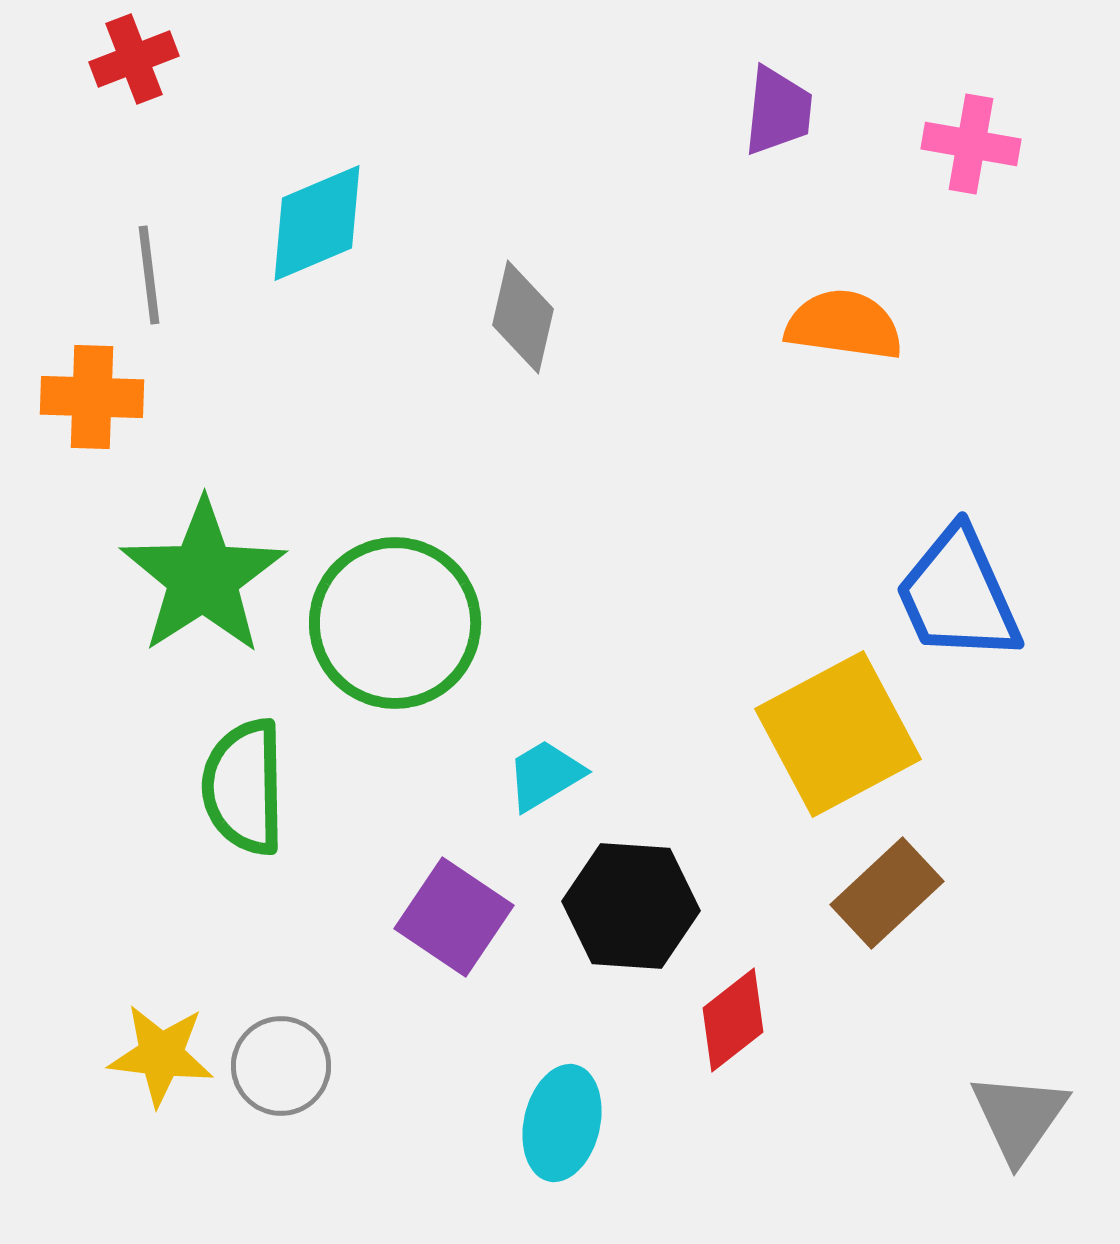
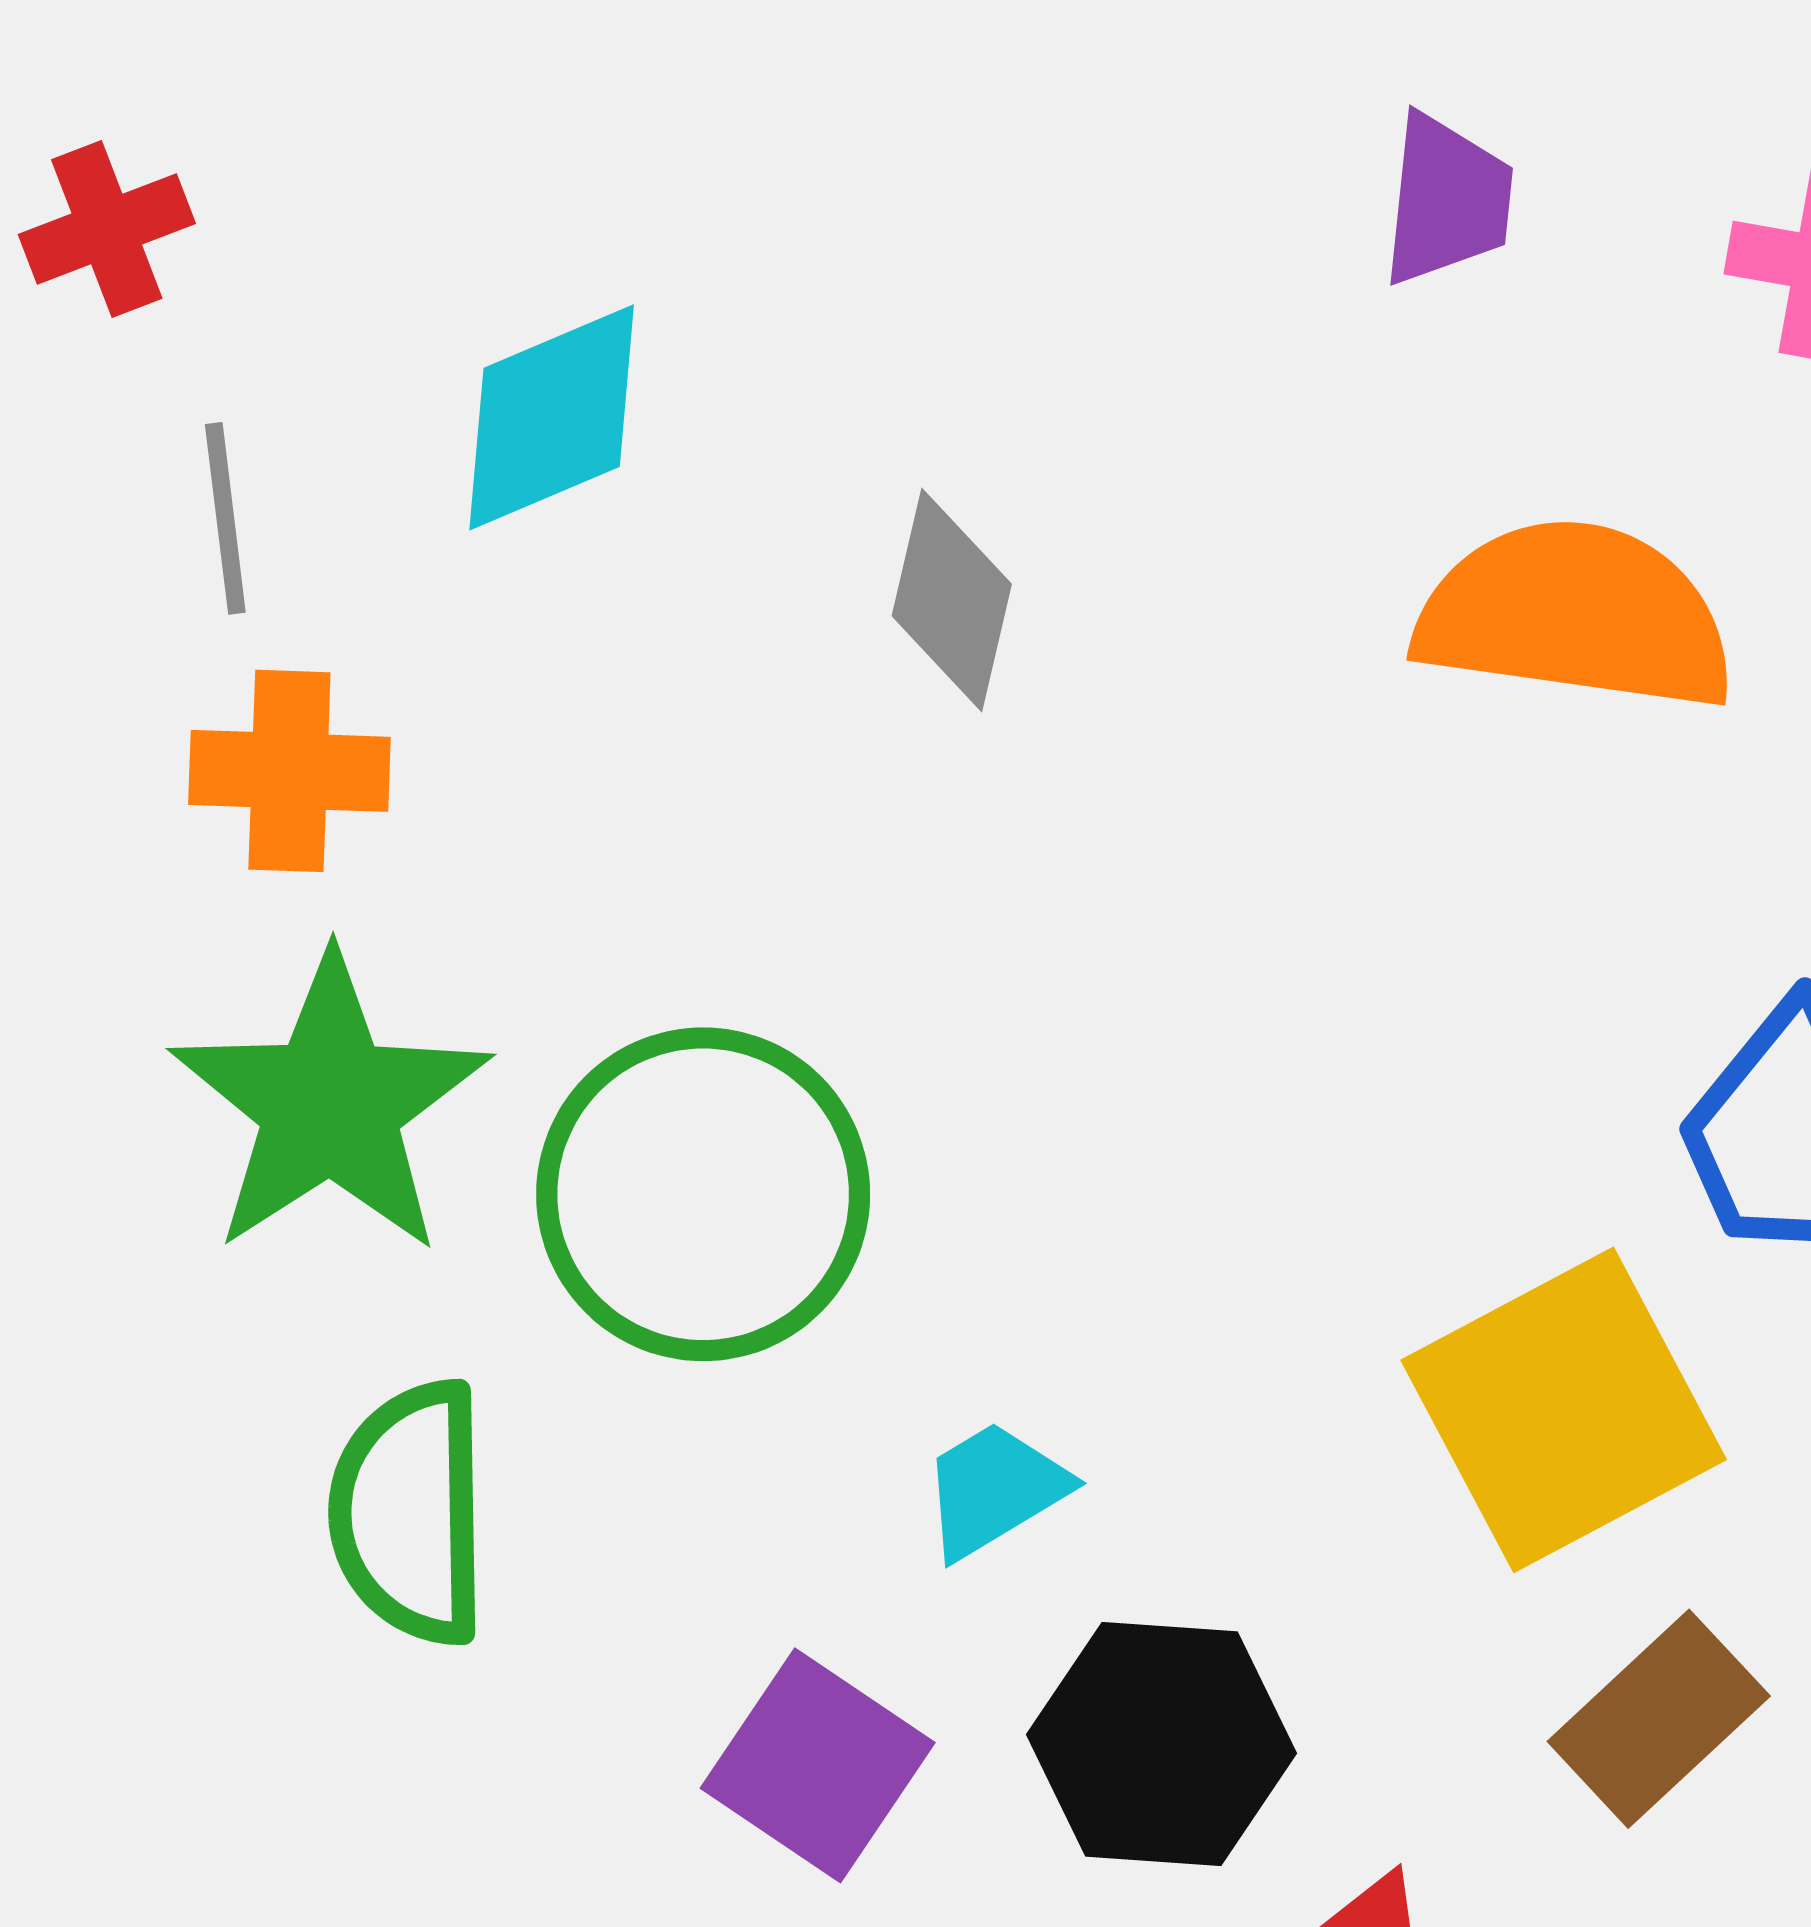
red cross: (134, 59) -> (107, 229), moved
orange semicircle: (844, 325) -> (1575, 615), size x1.4
orange cross: (92, 397) -> (289, 771), moved

